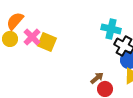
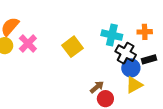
yellow square: (47, 42) -> (73, 47), moved, turned 30

